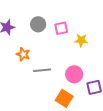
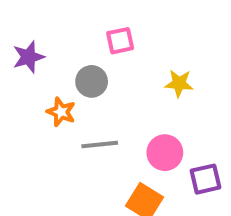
gray circle: (38, 24) -> (92, 81), moved
pink square: (61, 28) -> (120, 41), moved

